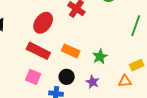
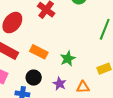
orange triangle: (125, 81) -> (83, 87), moved

